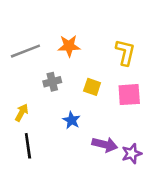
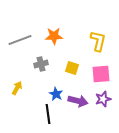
purple arrow: (105, 145) -> (78, 101), moved
black line: (28, 146) -> (48, 114), moved
purple star: (132, 154) -> (103, 99), moved

